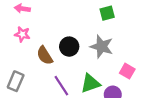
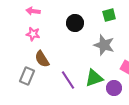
black circle: (69, 47) -> (75, 23), moved
brown semicircle: (45, 55) -> (42, 59), moved

